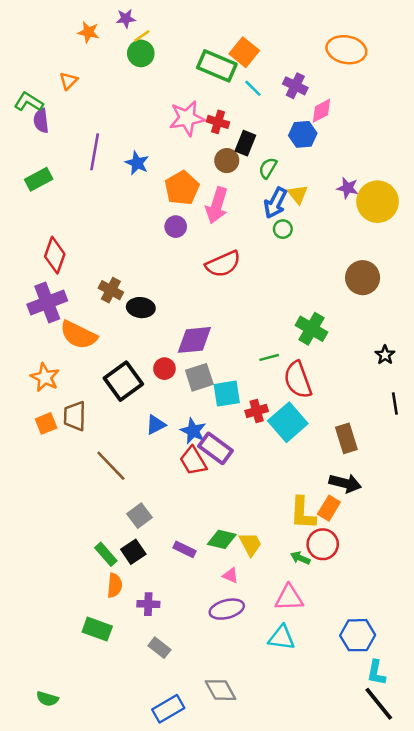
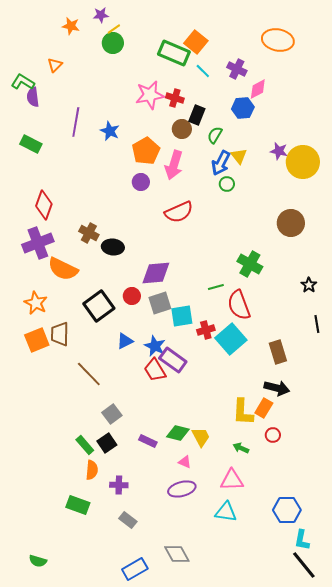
green rectangle: (39, 179) -> (31, 144), turned 55
orange square: (46, 423) -> (37, 340), size x1.4
red circle: (323, 544) -> (273, 435), moved, size x0.6

